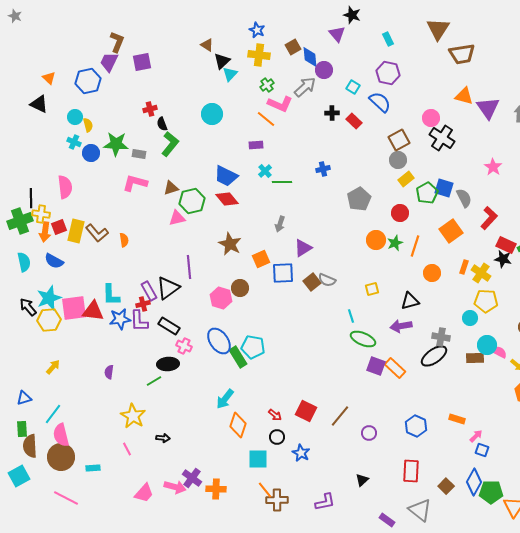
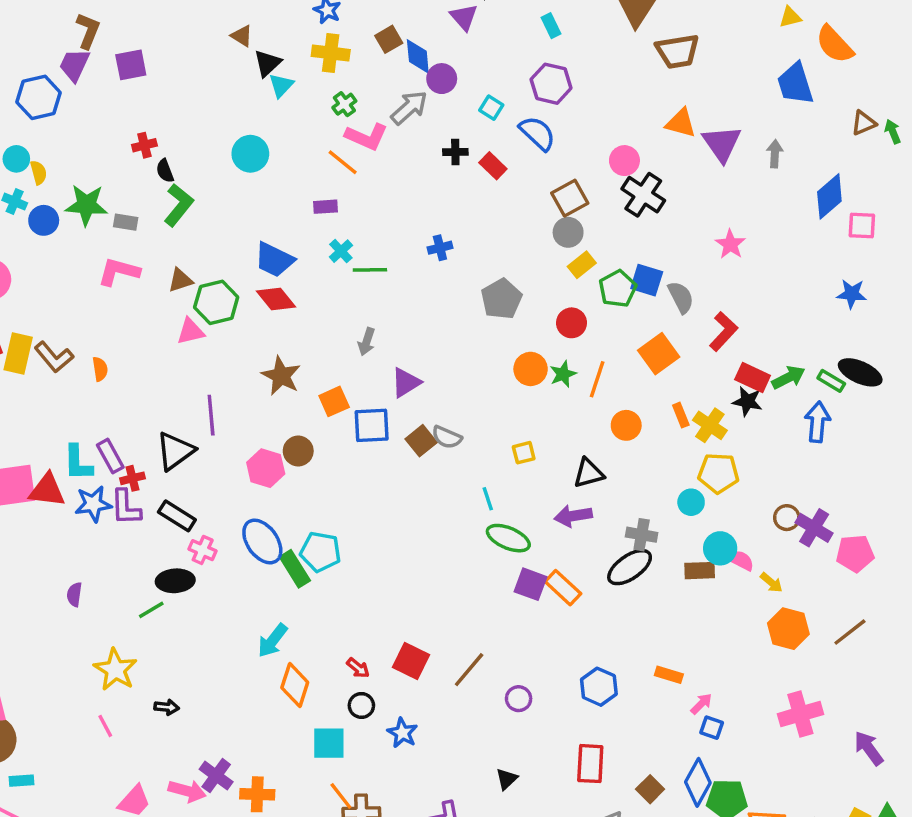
orange rectangle: (464, 267) -> (681, 415), turned -40
purple rectangle: (149, 291) -> (110, 456), moved
cyan rectangle: (93, 468) -> (21, 781), moved

